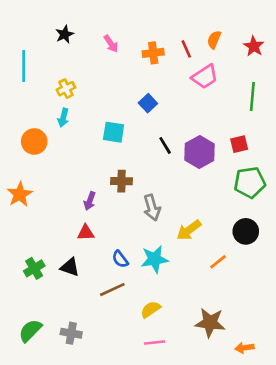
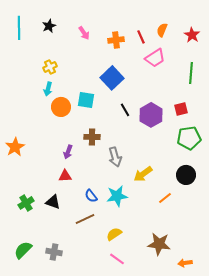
cyan line: (24, 66) -> (19, 28), moved
blue square: (148, 103) -> (112, 78), size x1.6
orange circle: (34, 141) -> (61, 107), moved
pink line: (155, 342) -> (117, 259), turned 42

